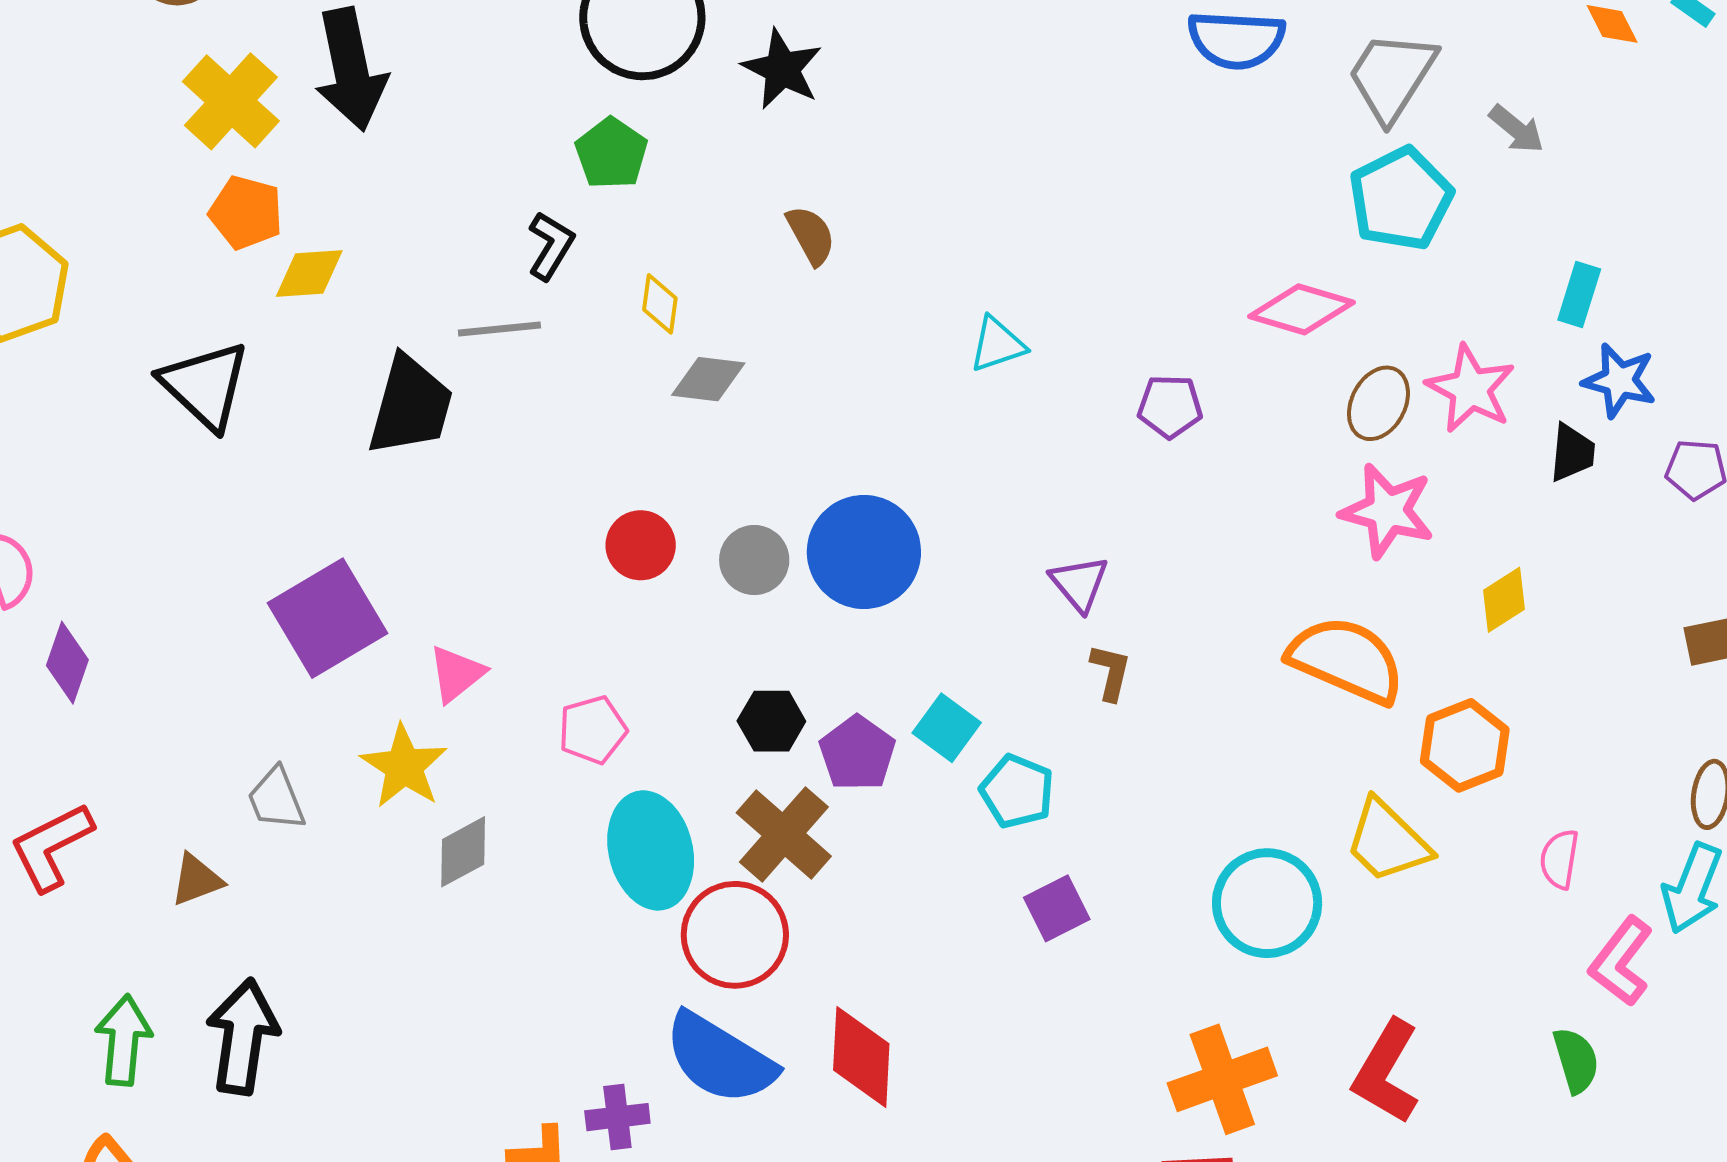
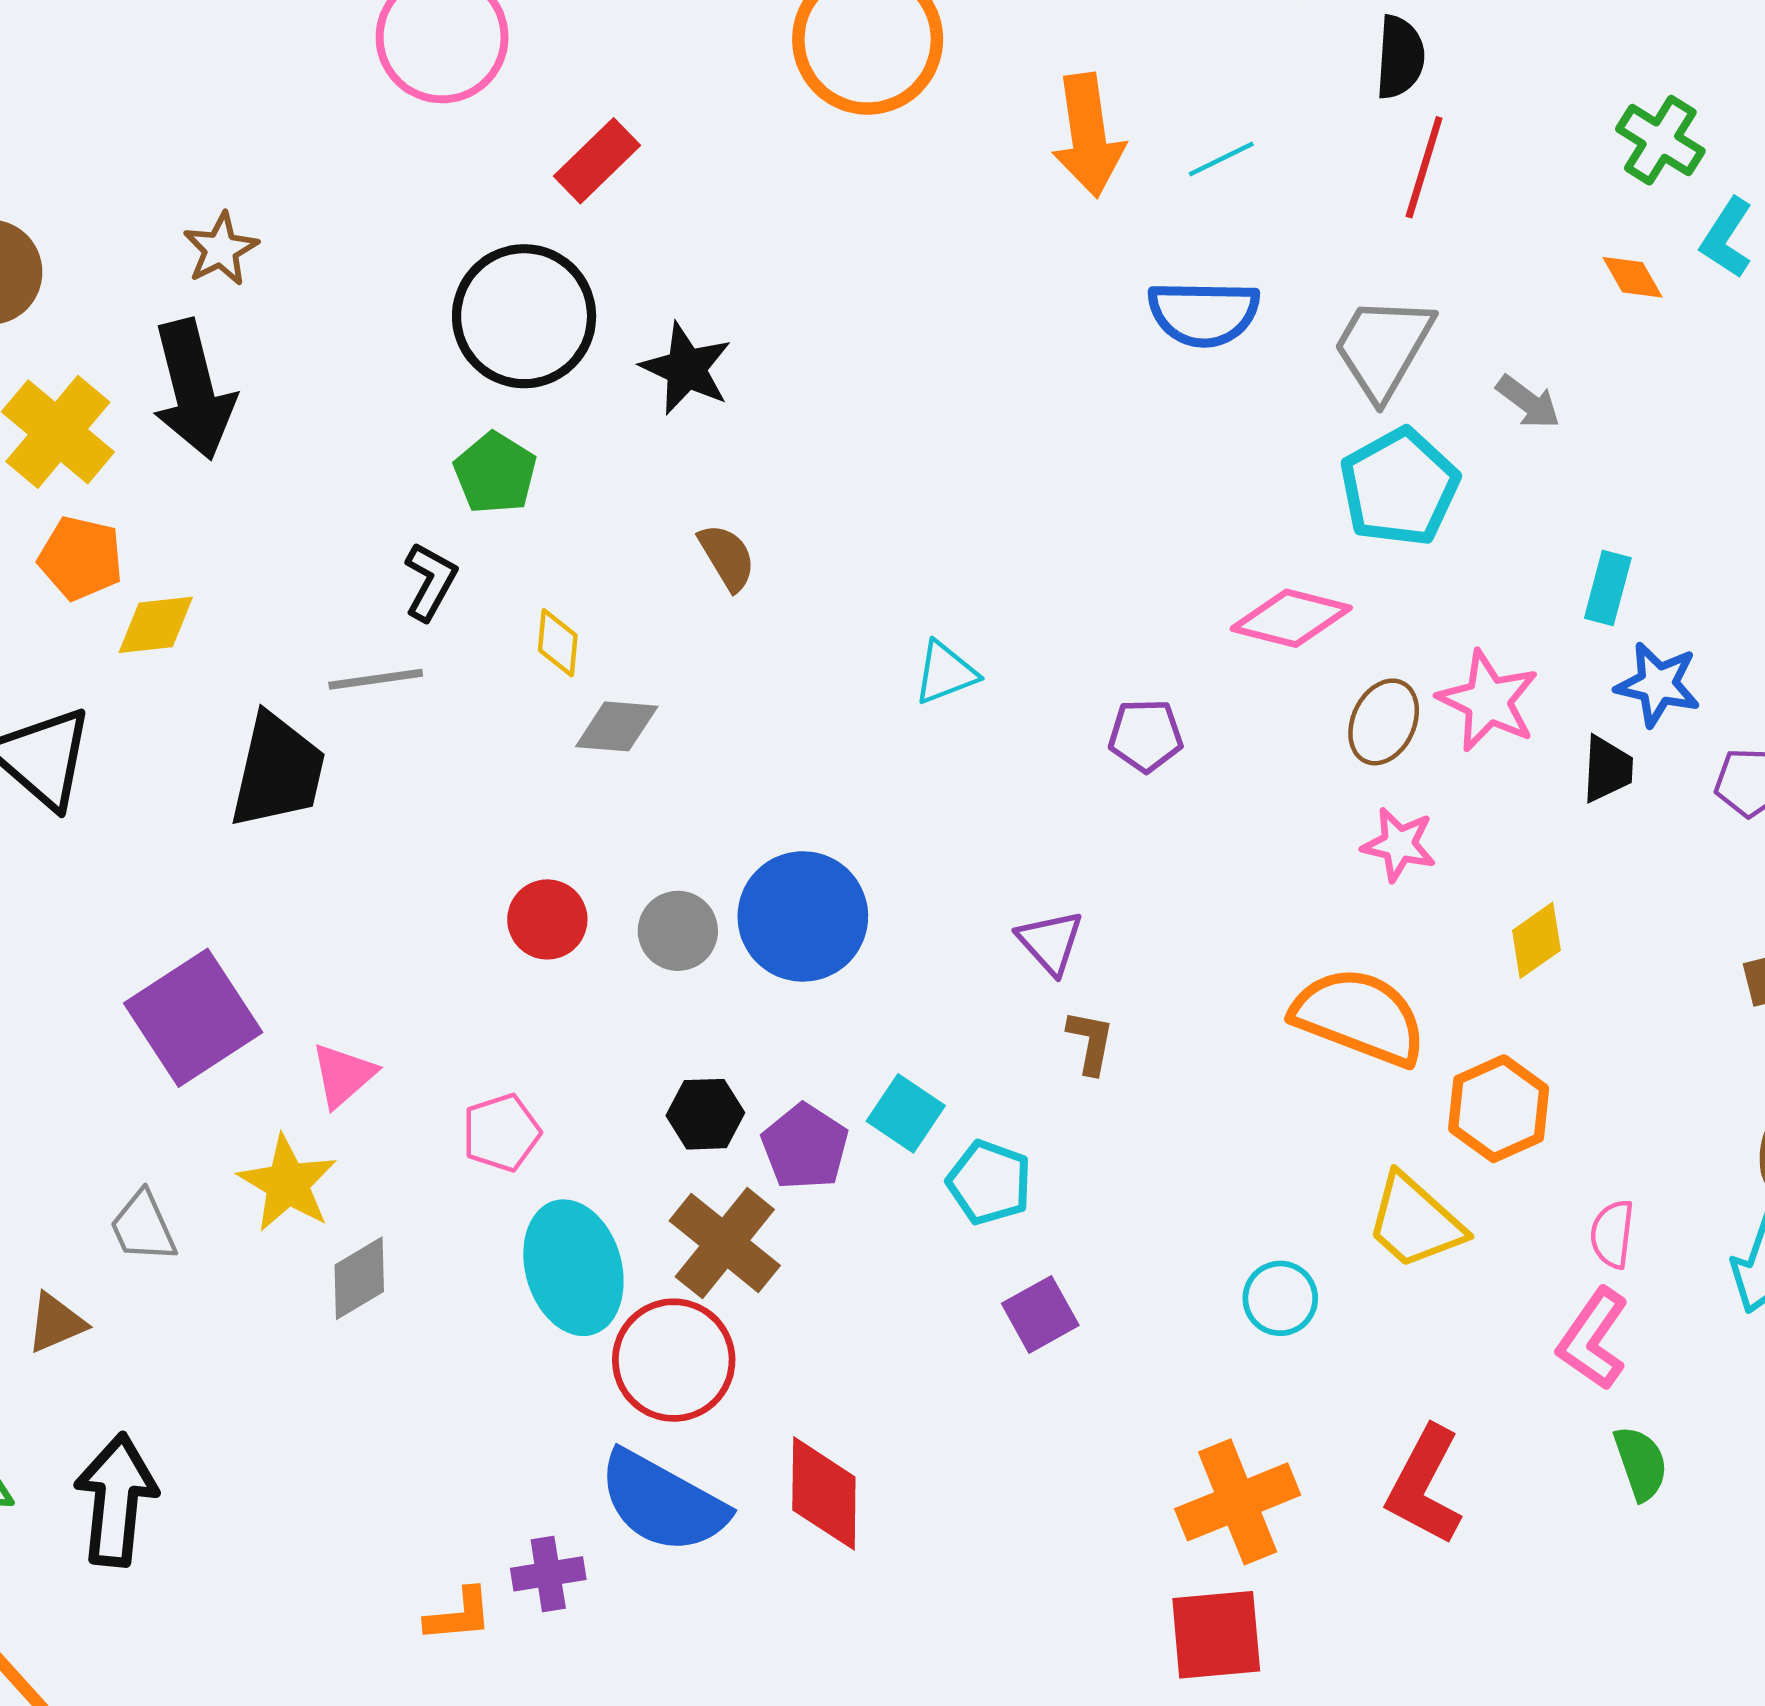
pink star: (1387, 511) -> (1399, 845), size x0.7
cyan circle: (1267, 903) -> (1280, 1298), size x0.6
pink L-shape: (1621, 961) -> (1593, 1339), moved

